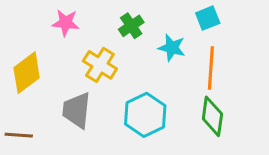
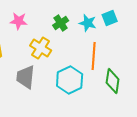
cyan star: (172, 48) -> (88, 23), moved
orange line: (211, 68) -> (94, 56), moved

